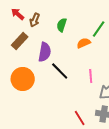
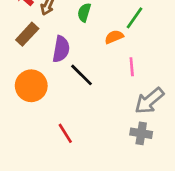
pink line: (91, 76) -> (132, 67), moved
red line: (80, 118) -> (65, 133), moved

